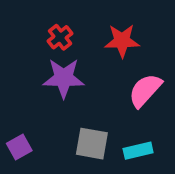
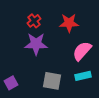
cyan rectangle: (138, 151) -> (83, 76), moved

